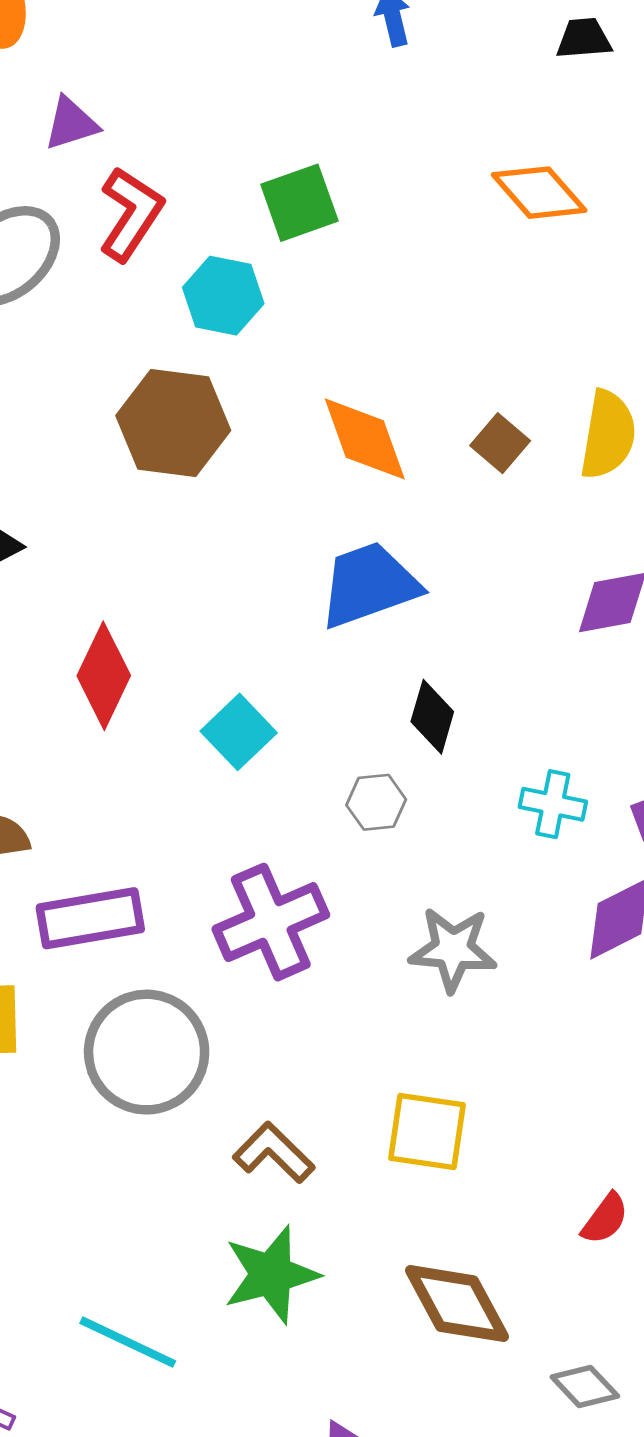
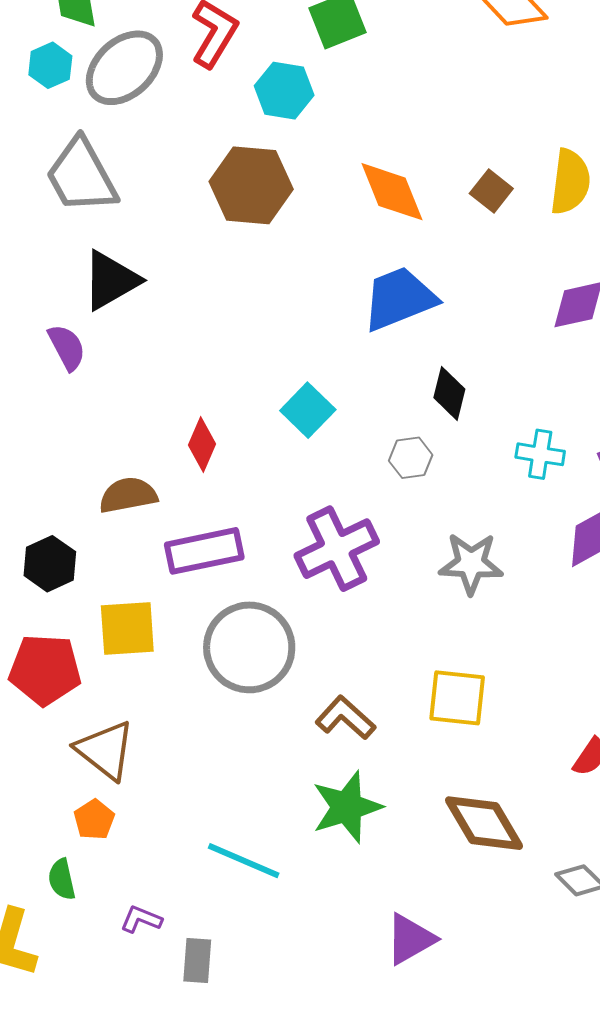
red diamond: (104, 676) -> (202, 444), moved, size x0.7

